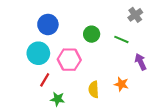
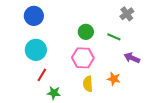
blue circle: (48, 24) -> (34, 16), moved
pink hexagon: (69, 60) -> (83, 58), moved
purple arrow: (141, 62) -> (132, 58), turned -42

